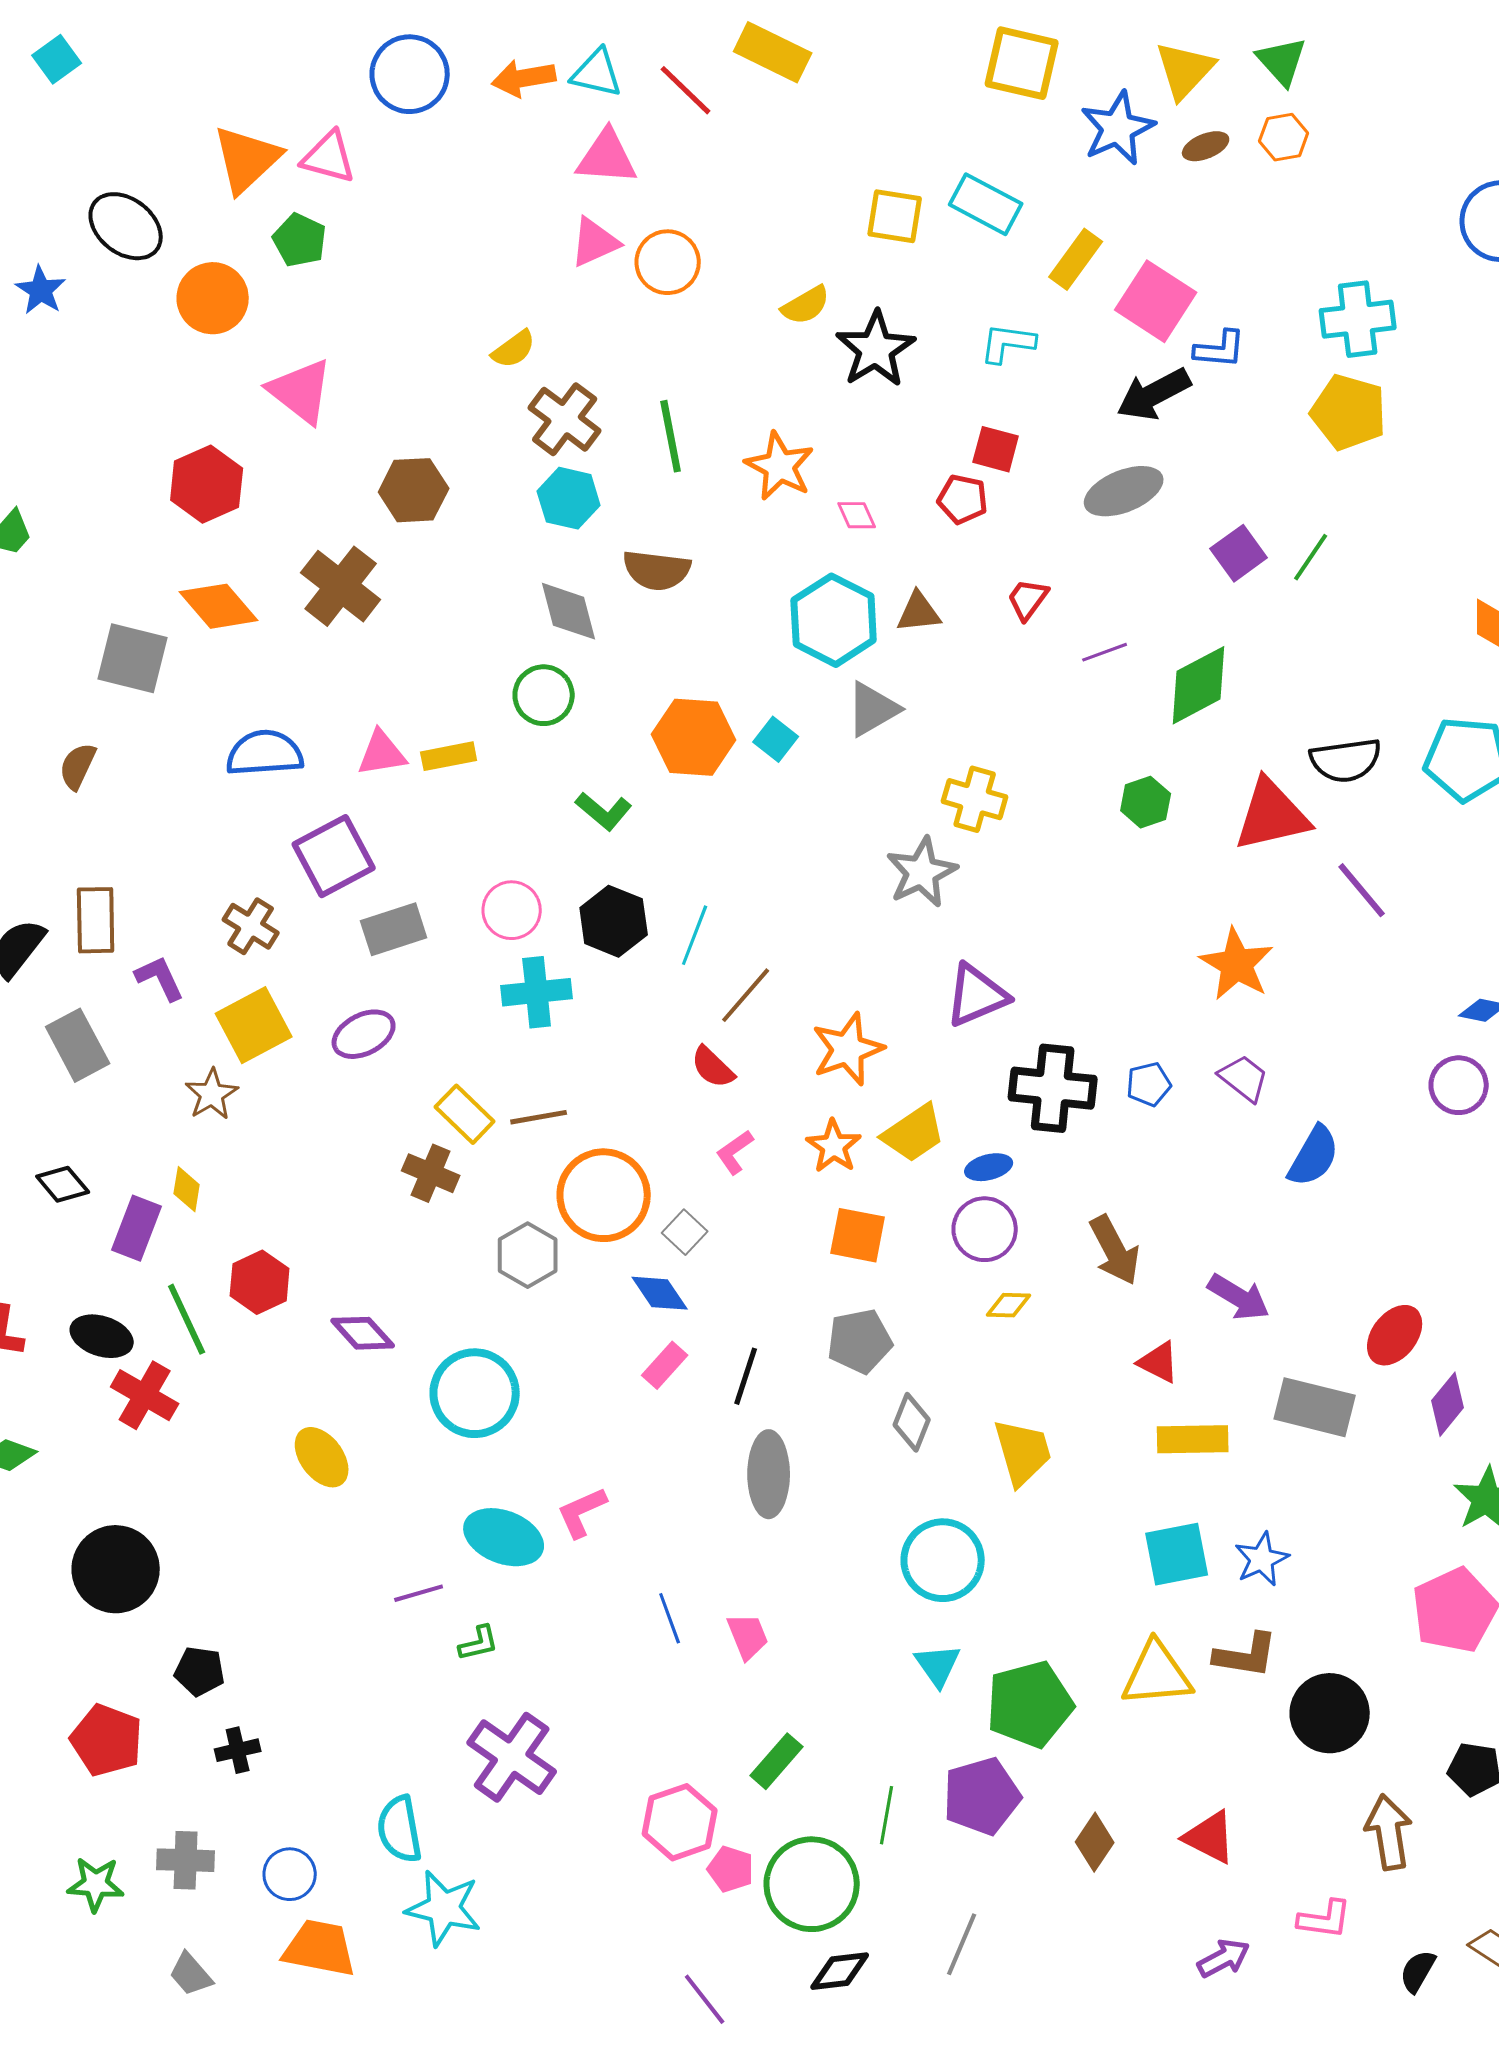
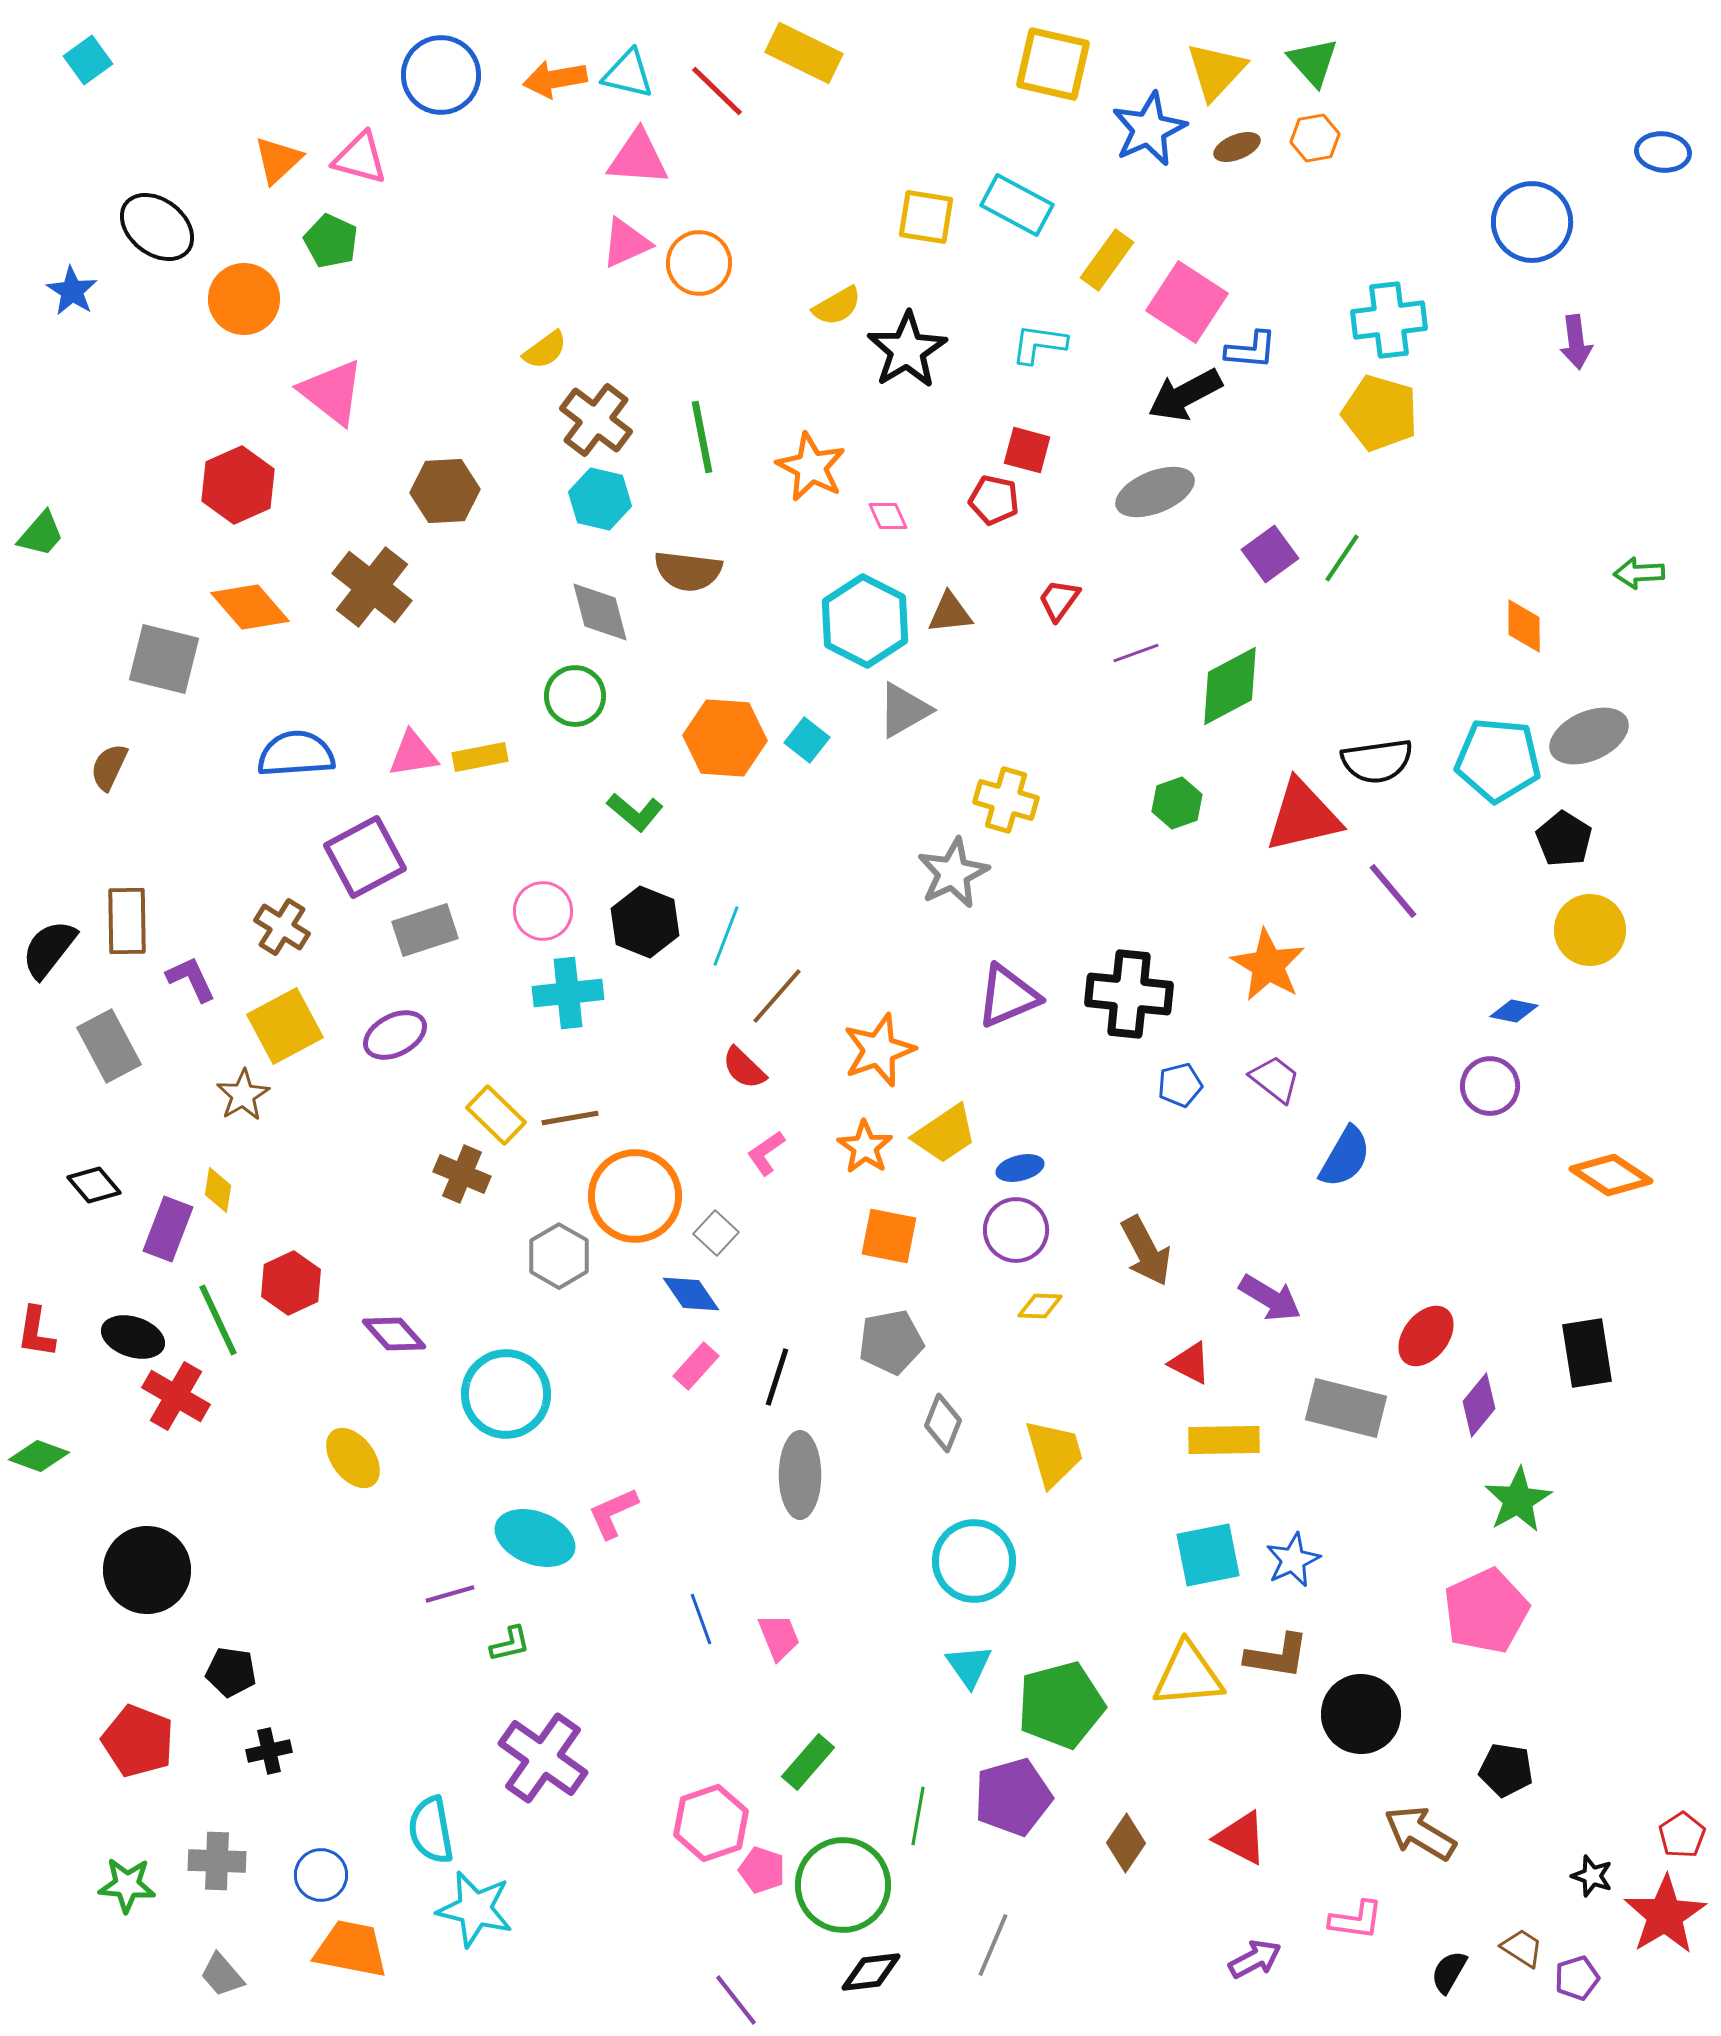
orange triangle: (247, 159) -> (278, 160), size x0.7
black cross: (1053, 1088) -> (1129, 994), moved
brown arrow: (1389, 1832) -> (1420, 1833), turned -50

